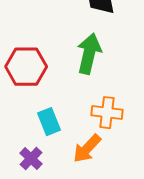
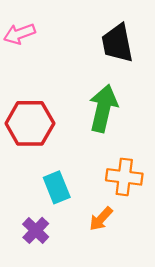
orange arrow: (87, 149) -> (101, 219), size x0.7

